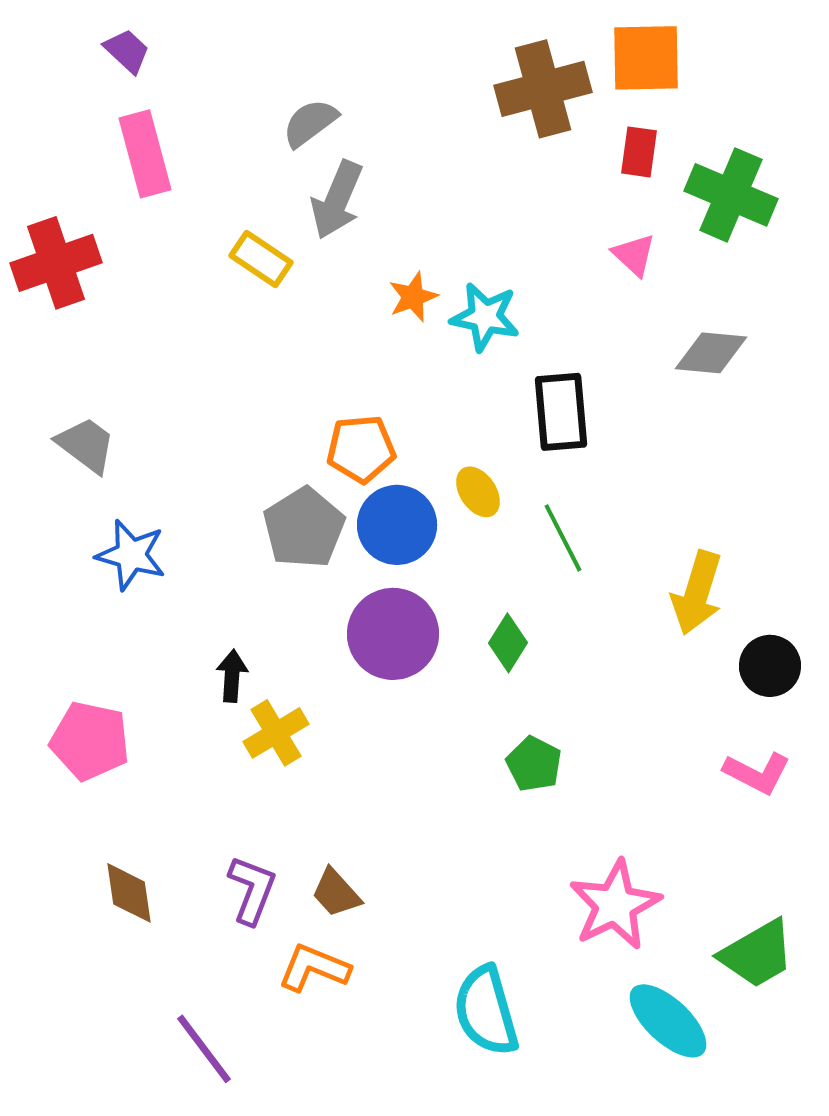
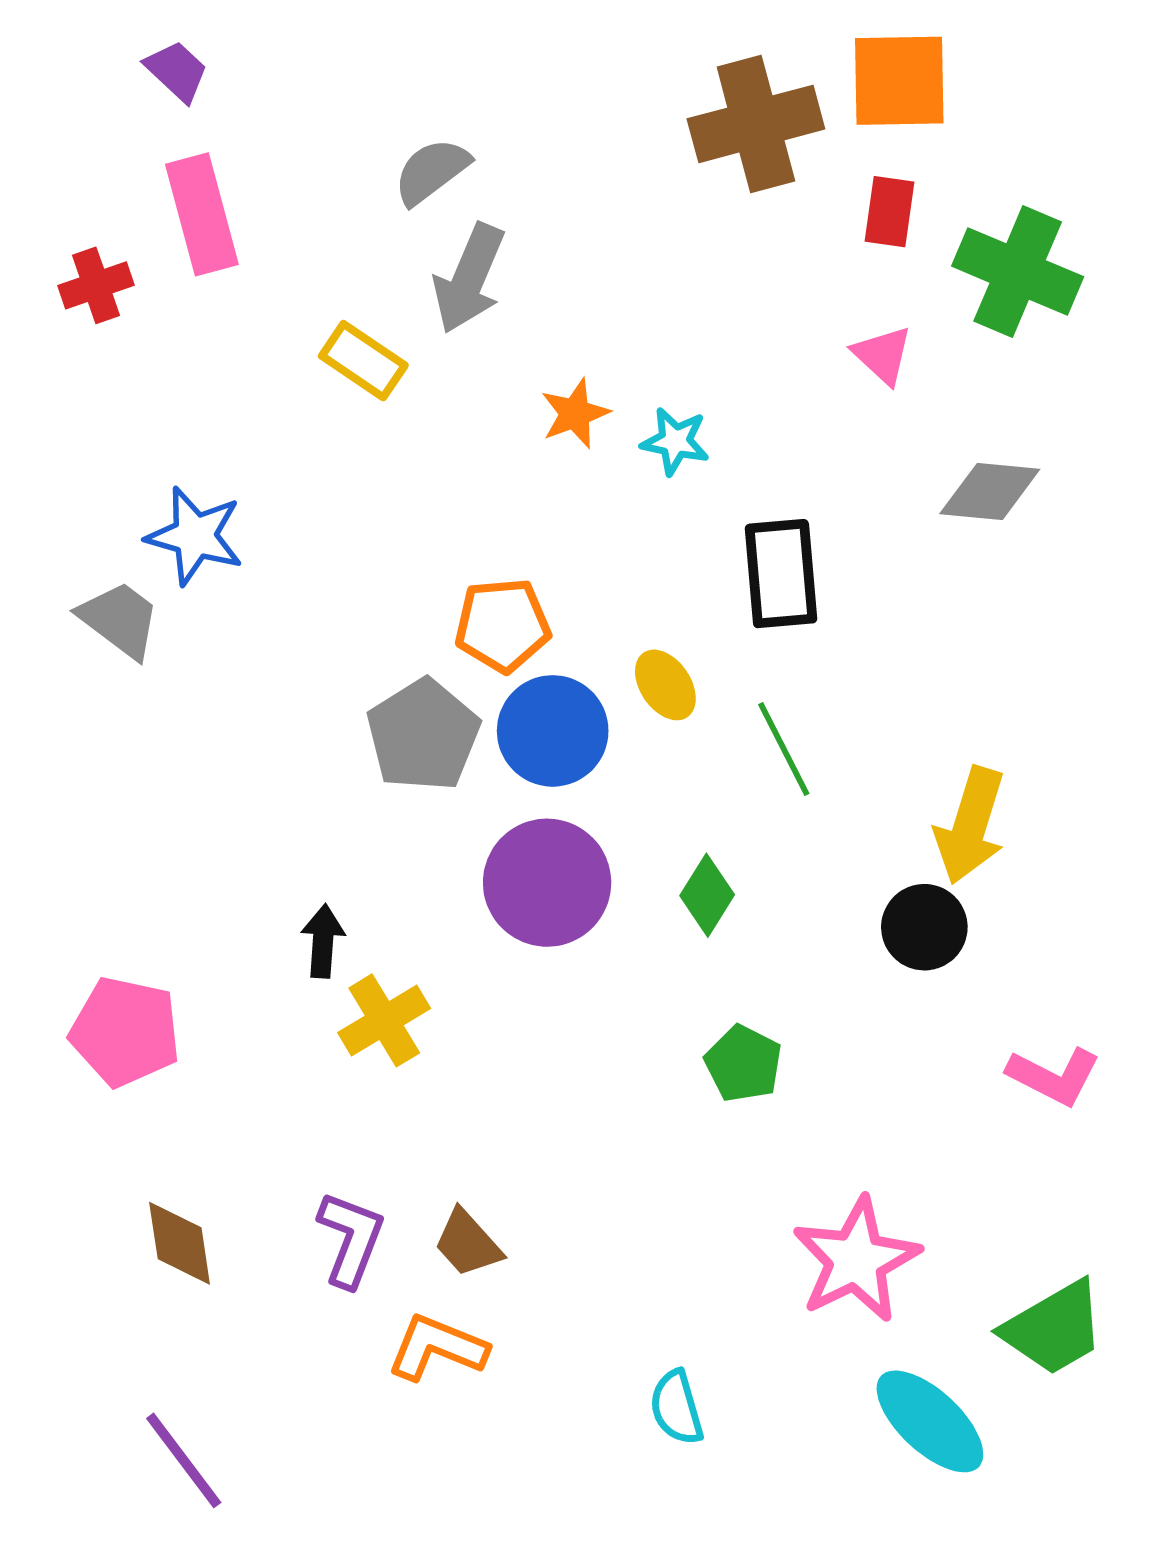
red cross: (56, 263) -> (96, 285), moved, size x0.6
cyan star: (485, 317) -> (675, 441), size x0.7
blue star: (131, 555) -> (195, 536), moved
black circle: (770, 666) -> (924, 927), moved
cyan semicircle: (486, 1011) -> (677, 1408), size x0.6
purple line: (204, 1049) -> (184, 1460), moved

